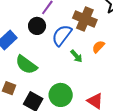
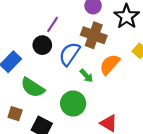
orange semicircle: (98, 47) -> (110, 64), size x1.5
green circle: (61, 95) -> (73, 103), moved

